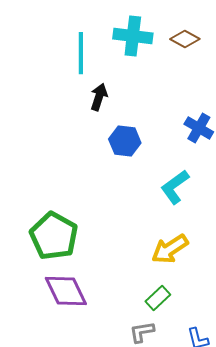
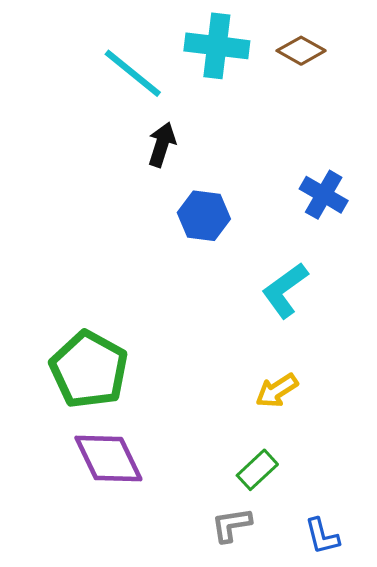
cyan line: (81, 53) -> (133, 73), turned -51
yellow arrow: (170, 249) -> (277, 391), size x0.7

